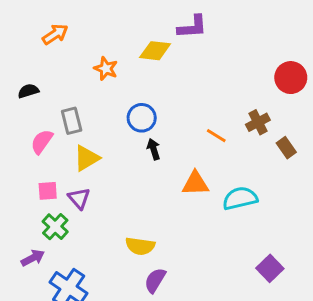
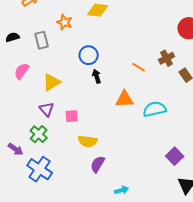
gray rectangle: (72, 121) -> (42, 40), moved
pink square: (48, 191) -> (72, 116), moved
green cross: (55, 227) -> (39, 134), moved
purple arrow: (33, 258) -> (16, 149), turned 63

